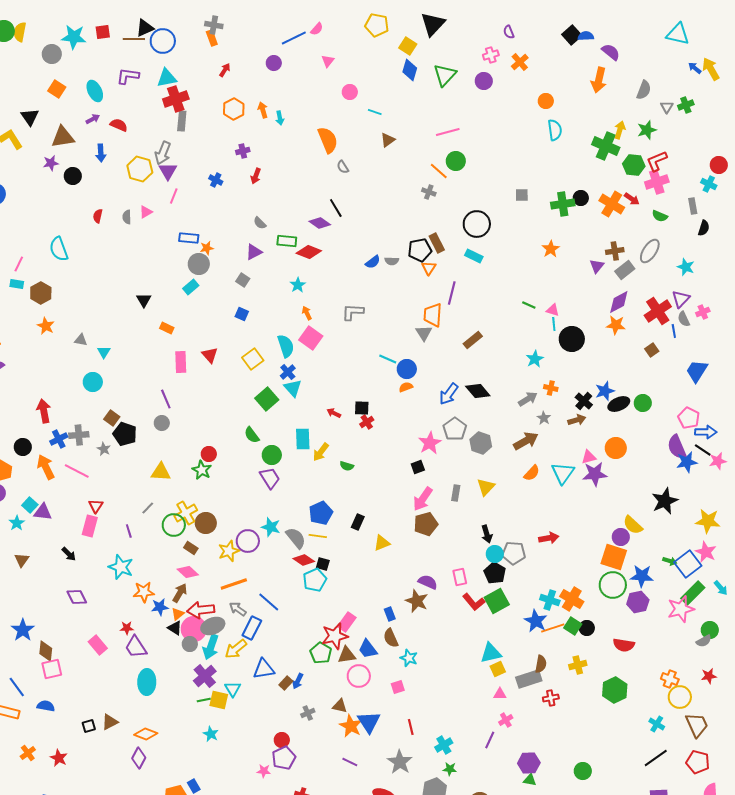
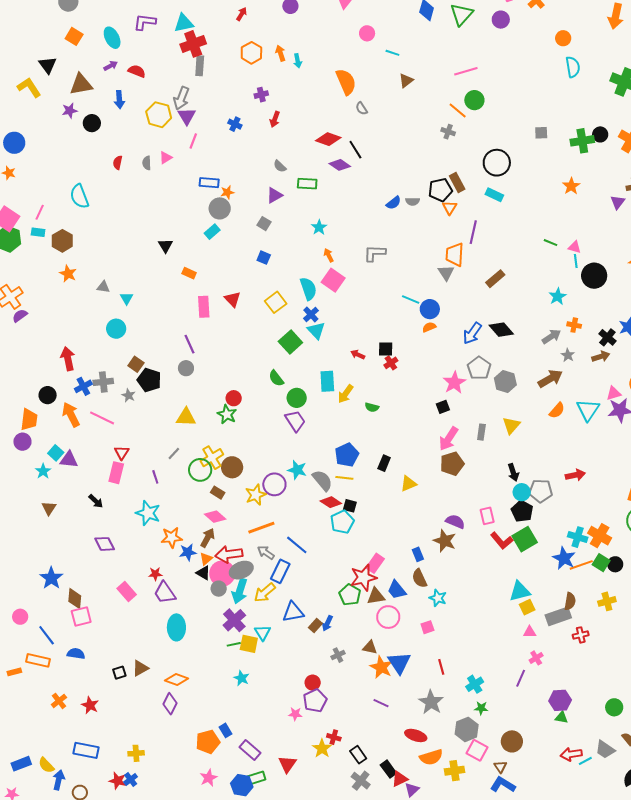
red diamond: (309, 252) -> (328, 139), moved

